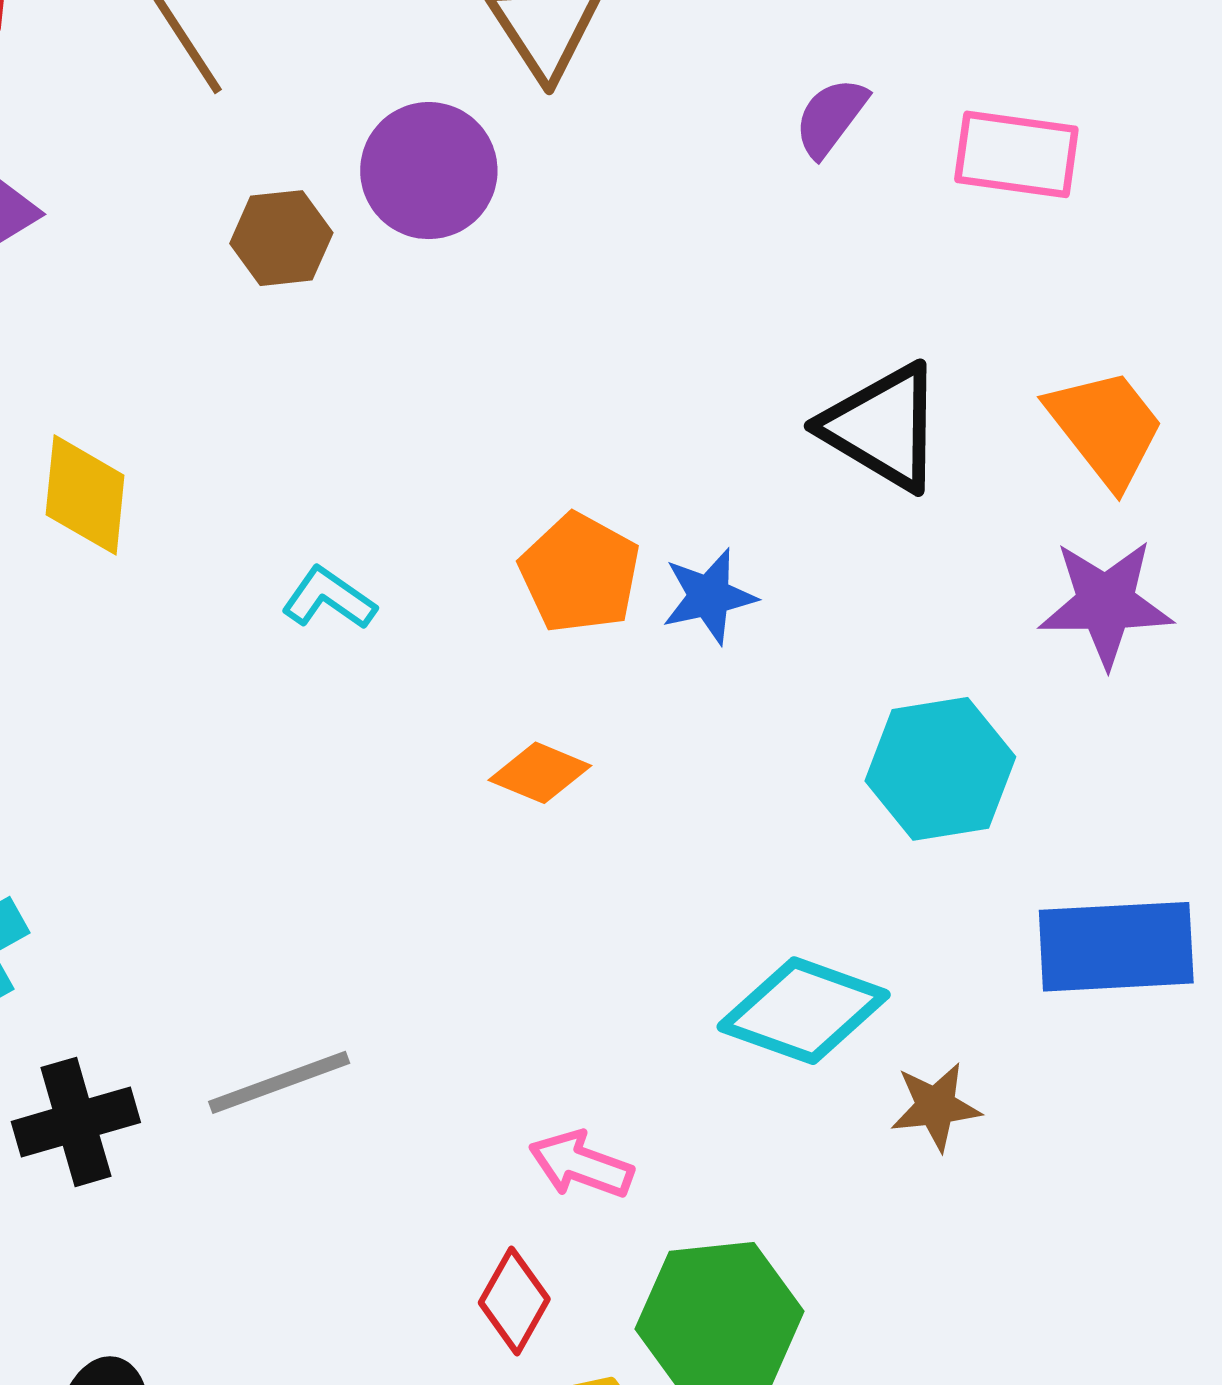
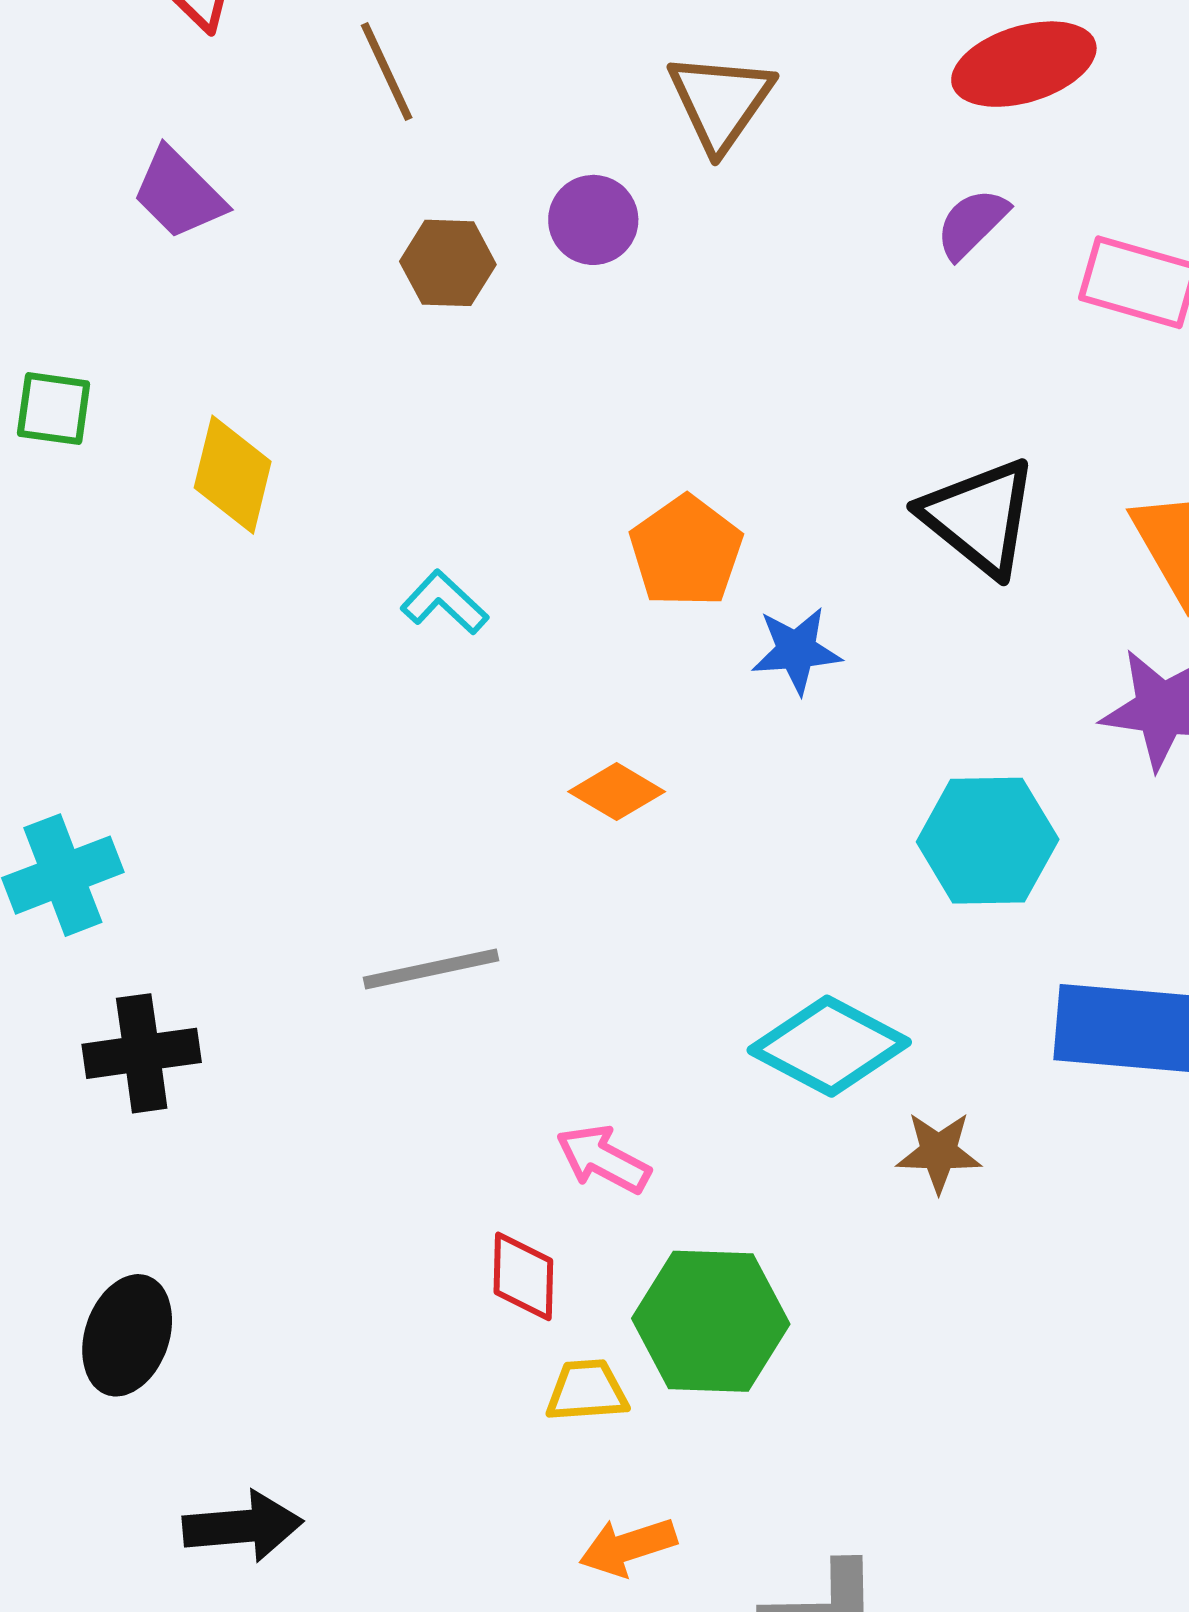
purple circle: (429, 171) -> (593, 220), size x0.7
orange pentagon: (580, 573) -> (686, 551), moved
gray line: (279, 1082) -> (431, 969), moved
red diamond: (514, 1301) -> (523, 1276), turned -36

